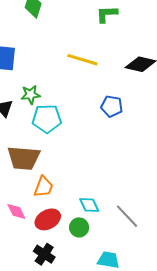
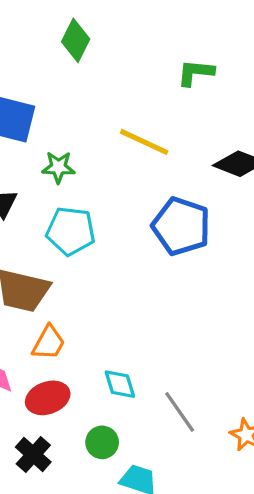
green star: (31, 95) -> (58, 167), moved
blue pentagon: (112, 106) -> (181, 226), size x1.6
green circle: (79, 227) -> (102, 442), moved

